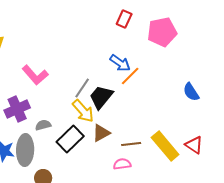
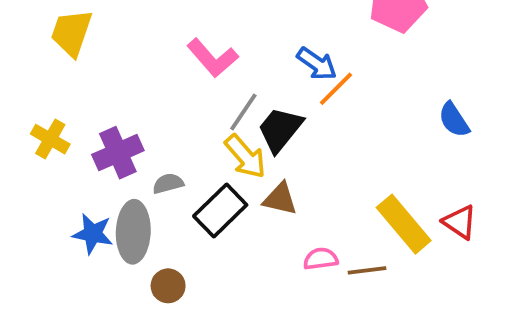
pink L-shape: (35, 75) -> (212, 58), moved
brown triangle: (101, 133) -> (280, 199), turned 42
brown line: (131, 144) -> (367, 270), moved

